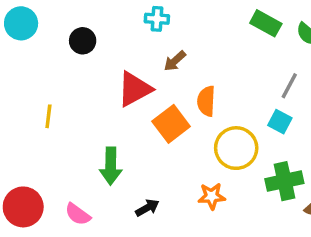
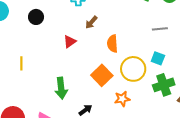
gray line: (289, 86) -> (160, 29), turned 63
red triangle: (135, 89) -> (70, 42), size x0.6
cyan square: (280, 122) -> (158, 58), moved
orange square: (171, 124) -> (102, 75), moved

